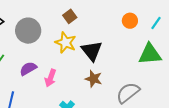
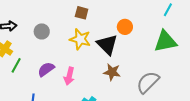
brown square: (70, 16) -> (82, 13), turned -32
orange circle: (130, 21) -> (125, 27), moved
gray circle: (28, 31) -> (42, 31), size x0.6

